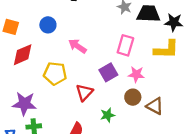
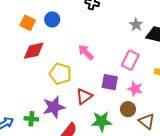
blue circle: (48, 25) -> (52, 19), moved
purple square: (108, 72) -> (110, 82), turned 30
purple star: (24, 104) -> (54, 107), moved, turned -30
green star: (108, 115) -> (101, 121), size x1.5

